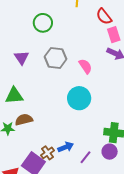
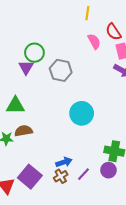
green circle: (43, 23) -> (34, 53), moved
pink semicircle: (85, 66) -> (94, 41), moved
brown cross: (48, 153) -> (61, 176), moved

